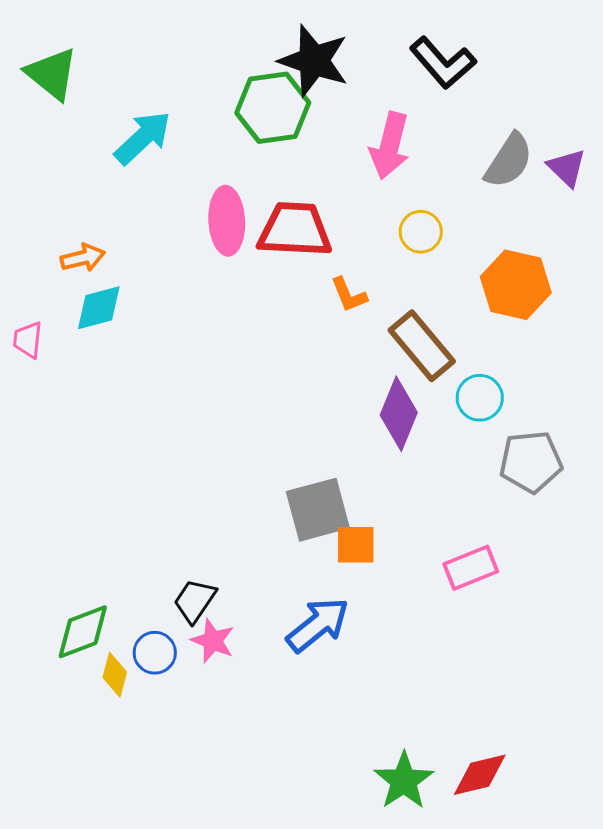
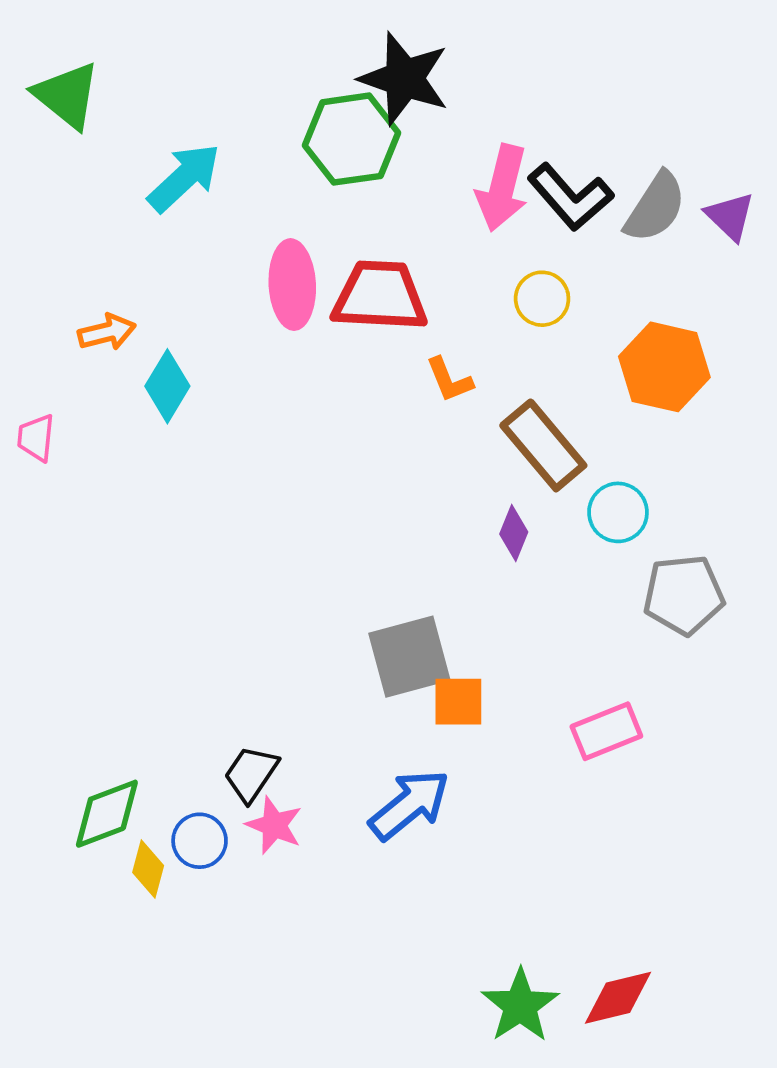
black L-shape: (443, 63) -> (570, 197), moved
cyan diamond: (99, 308) -> (167, 386), moved, turned -44
purple diamond: (399, 414) -> (514, 533), size x0.6

